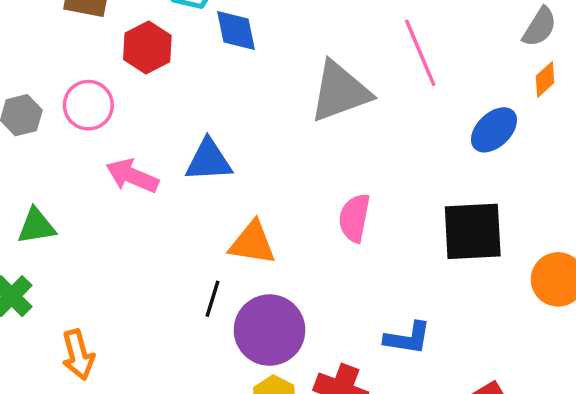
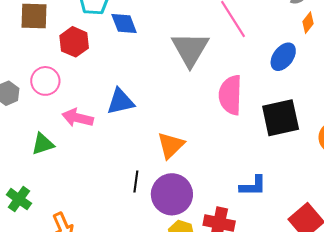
gray triangle: (340, 92) -> (190, 49), turned -30
pink semicircle: (354, 218) -> (230, 95), moved, size x1.4
green triangle: (36, 226) -> (43, 144), moved
orange triangle: (252, 243) -> (171, 145), moved, turned -44

